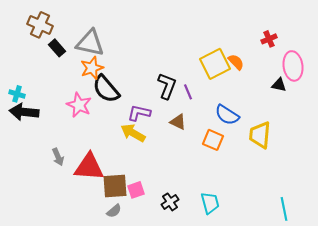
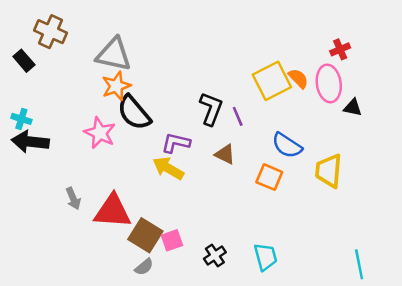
black rectangle: (57, 48) -> (24, 61), moved
pink ellipse: (293, 66) -> (329, 83), moved
brown square: (115, 186) -> (145, 235), turned 36

